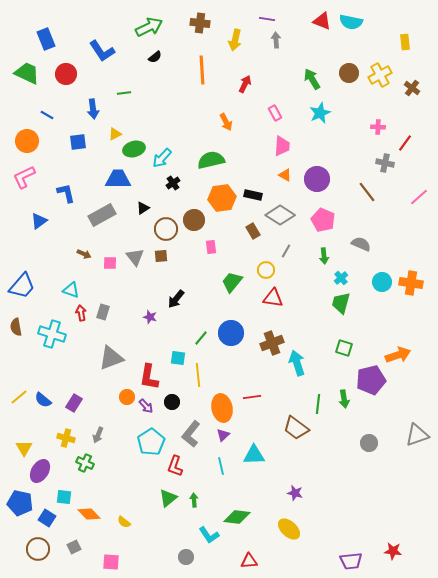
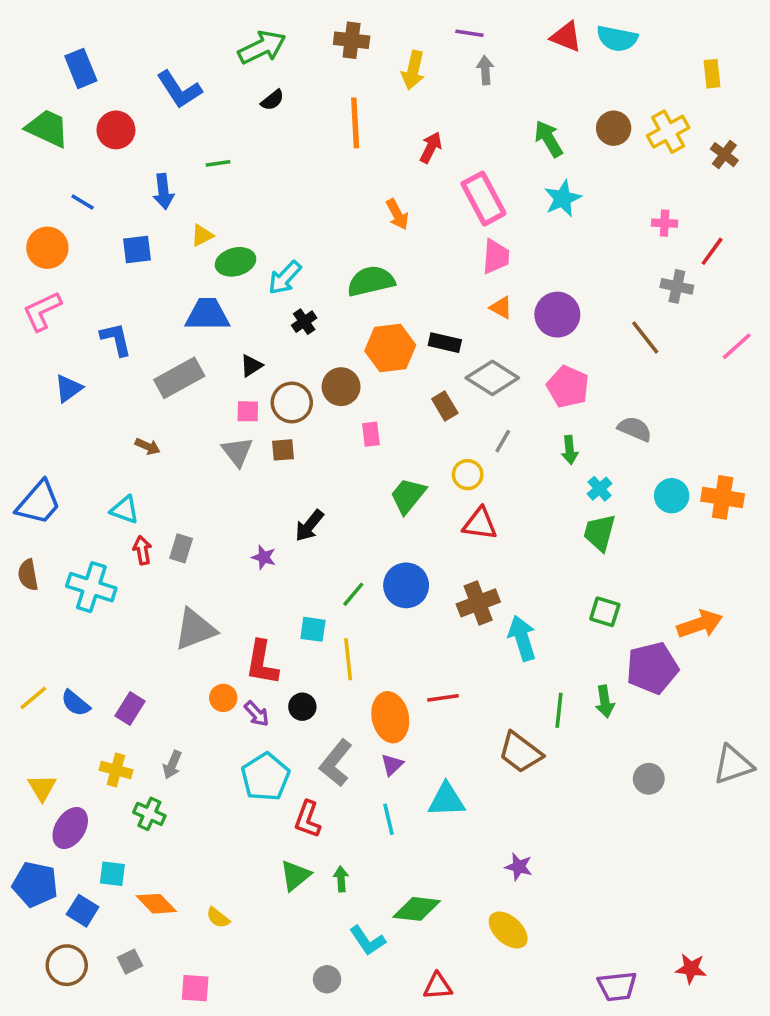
pink rectangle: (275, 113) -> (483, 199), size x1.8
pink square: (110, 263) -> (248, 411), moved

